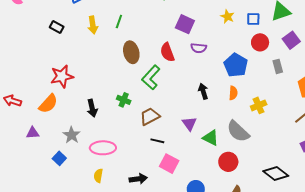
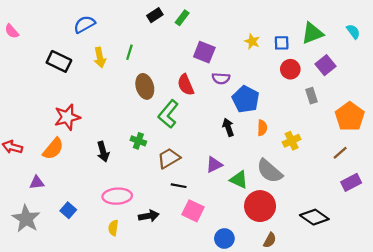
black rectangle: (57, 27) -> (59, 61), size x1.5
blue pentagon: (236, 65) -> (246, 99), moved
purple triangle: (189, 124) -> (214, 165), turned 42
gray star: (72, 135) -> (26, 219), moved, size x1.4
red circle: (228, 162) -> (260, 206), size x1.4
black arrow: (138, 179) -> (149, 216), moved

